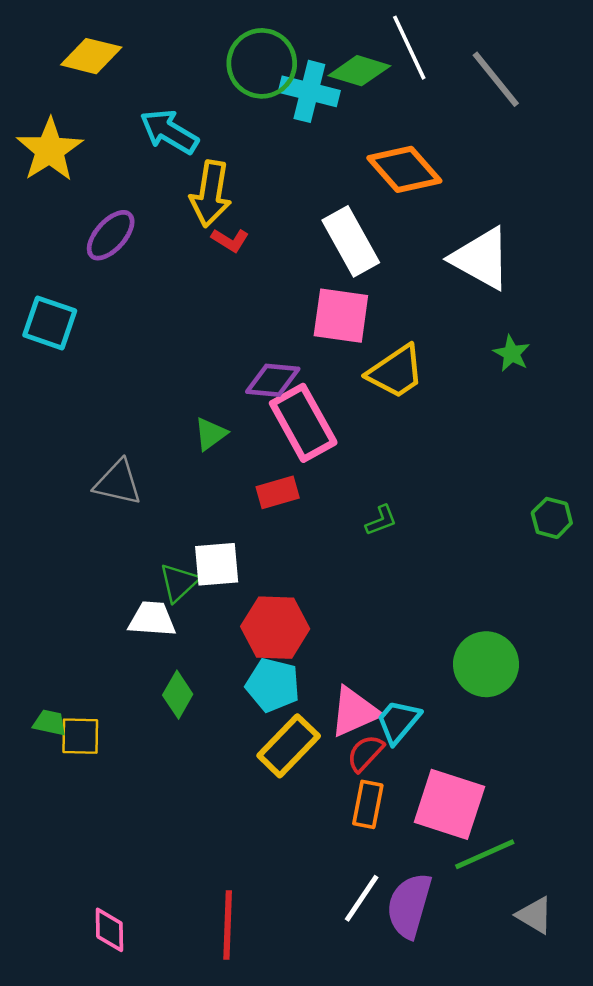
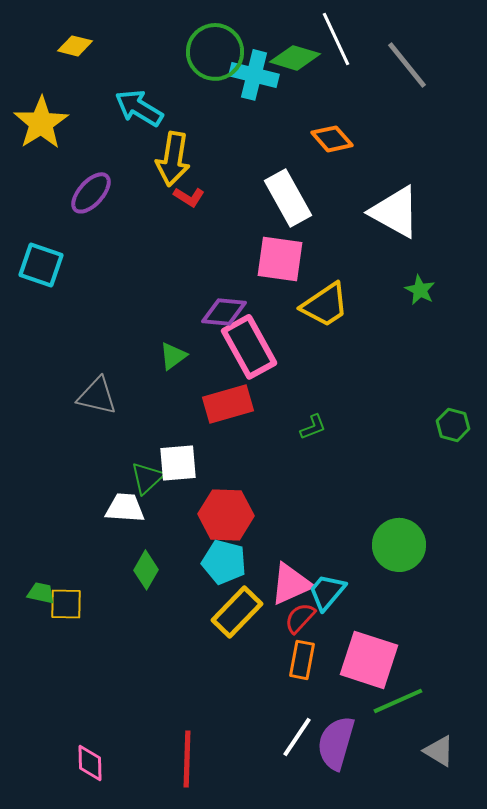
yellow diamond: (91, 56) -> (75, 46), size x0.7
orange diamond: (404, 169) -> (332, 139), size x0.7
red rectangle: (278, 492) -> (228, 404), size x1.4

